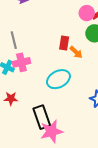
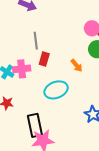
gray line: (14, 40) -> (36, 41), moved
red rectangle: (64, 43) -> (44, 59), moved

